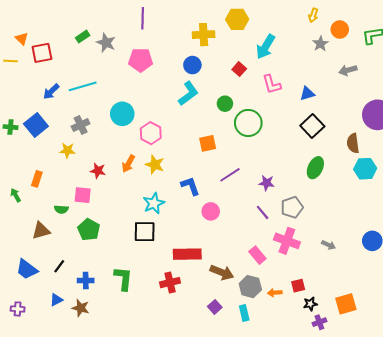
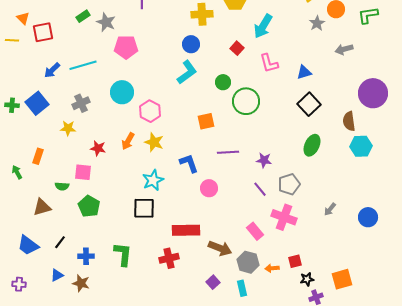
pink pentagon: (141, 60) -> (126, 47), moved
purple line: (230, 175) -> (228, 152), turned 30
gray arrow: (329, 245) -> (330, 209), moved, turned 104

